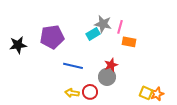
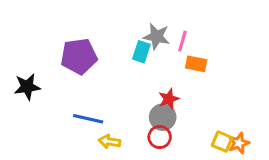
cyan rectangle: (93, 34) -> (141, 52), turned -40
black star: (18, 45) -> (27, 87), moved
blue line: (73, 66) -> (88, 119), moved
red circle: (90, 92) -> (160, 137), moved

